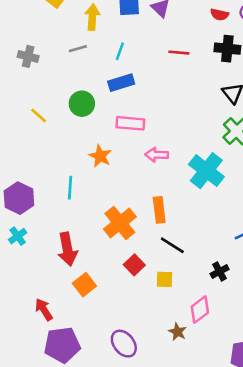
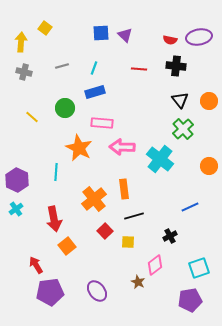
yellow arrow: (92, 17) -> (21, 42), moved
pink arrow: (157, 155) -> (122, 147), size x1.4
orange star: (100, 156) -> (79, 148), size x1.5
black line: (172, 245) -> (134, 216), turned -48

